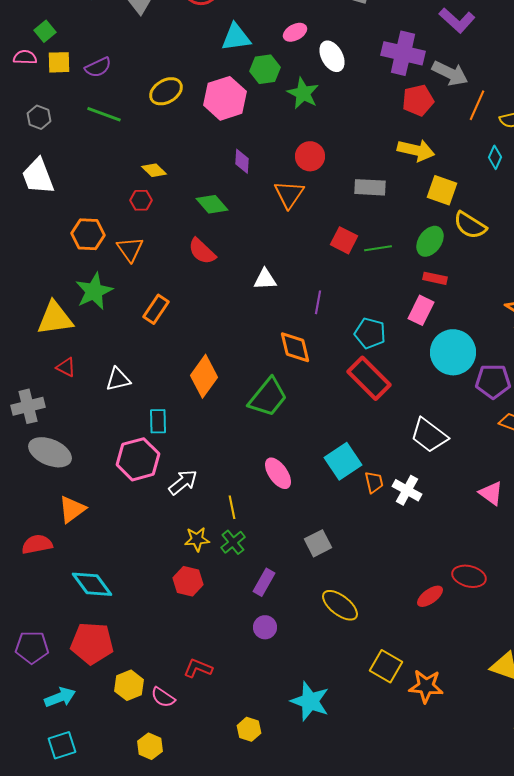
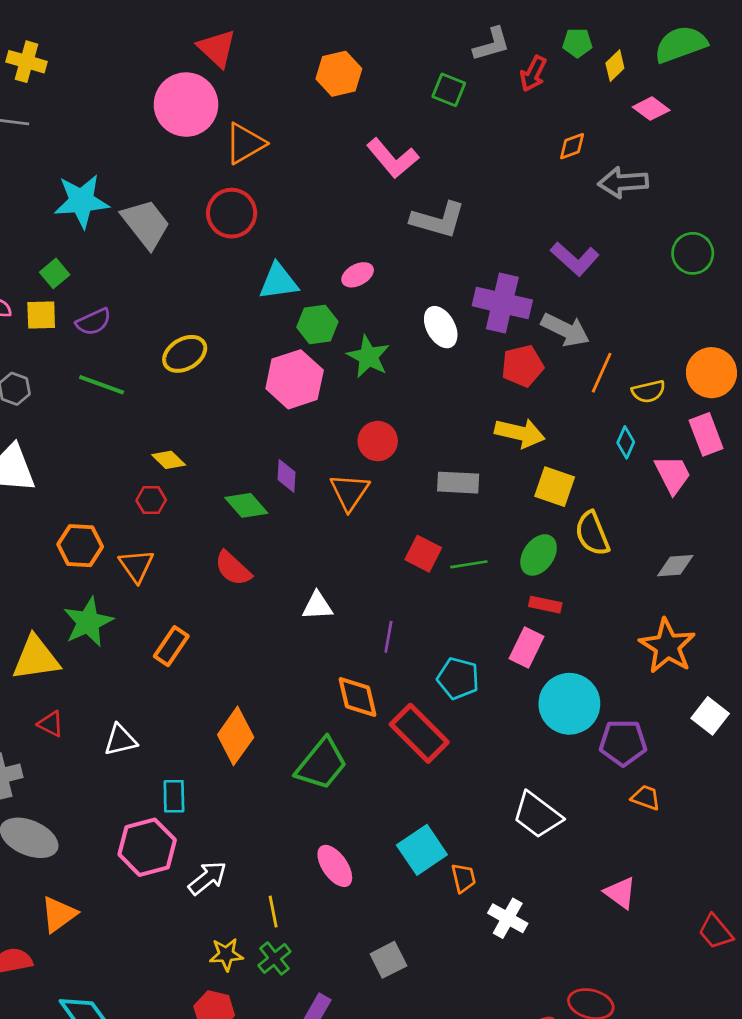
green square: (45, 31) -> (55, 273), moved
white ellipse: (332, 56) -> (441, 327), moved
pink hexagon: (225, 98) -> (295, 379), moved
purple diamond: (242, 161) -> (287, 476), moved
yellow semicircle: (470, 225) -> (592, 534), turned 36
red rectangle: (369, 378) -> (419, 733), moved
white cross: (407, 490) -> (508, 918), moved

